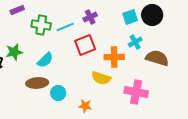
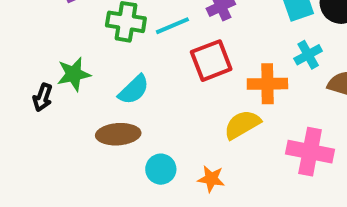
yellow semicircle: (101, 78) -> (242, 125), turned 132
cyan circle: (58, 93) -> (161, 169), moved

